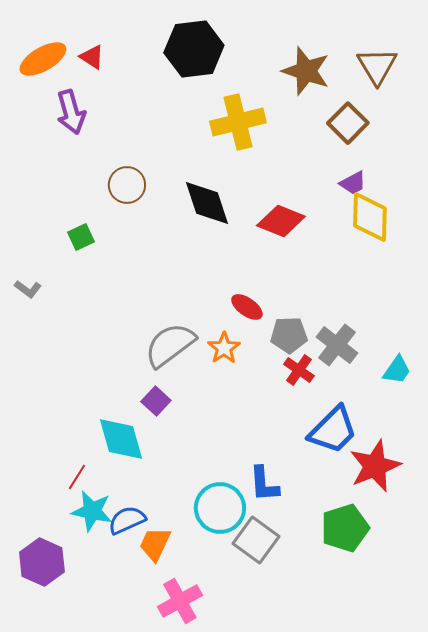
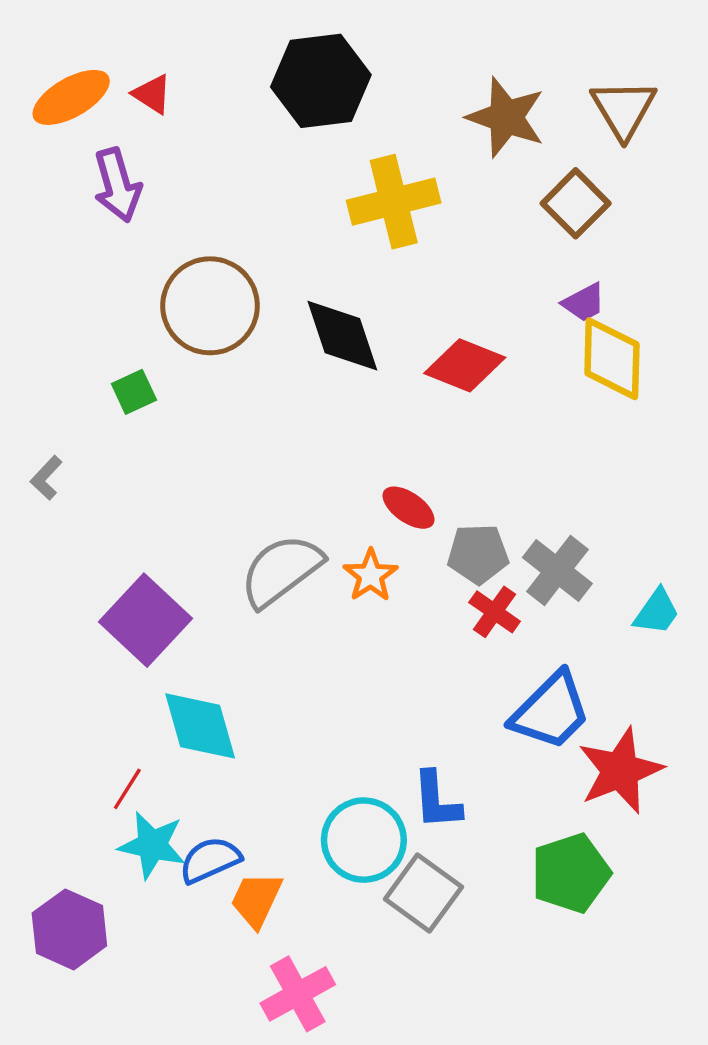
brown circle: (127, 185) -> (210, 306), size x1.6
gray L-shape: (28, 289) -> (46, 478), turned 96
purple square: (156, 401) -> (146, 620), moved, size x1.8

